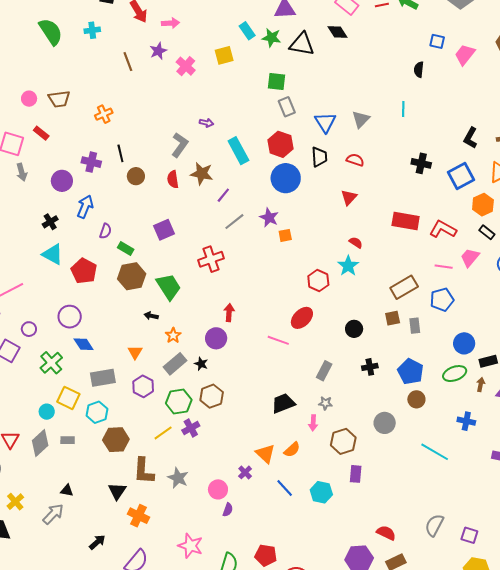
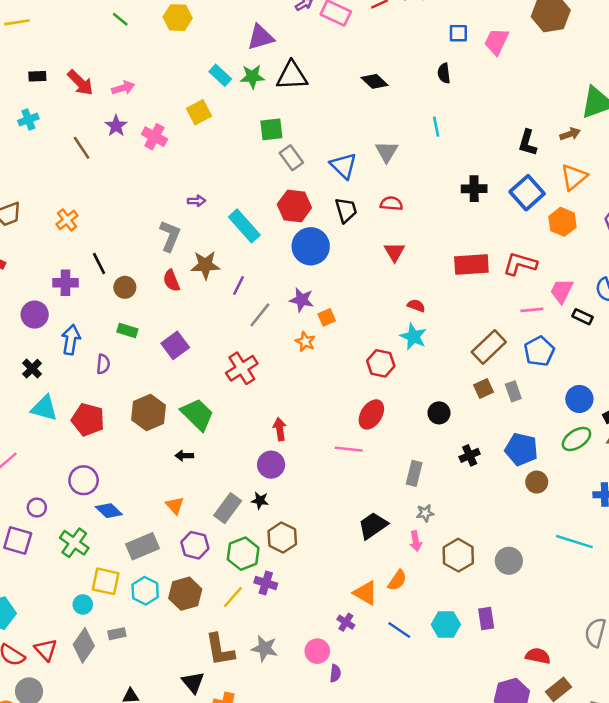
black diamond: (338, 32) -> (374, 81), moved
black rectangle: (487, 232) -> (583, 317), moved
green rectangle: (126, 248) -> (127, 331), moved
orange star: (173, 335) -> (305, 342), moved
gray circle: (385, 423) -> (509, 561), moved
purple cross: (191, 428) -> (266, 583), turned -30
brown hexagon: (116, 440) -> (185, 594), moved
purple rectangle: (356, 474) -> (486, 618), moved

